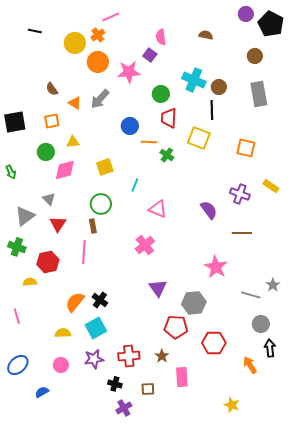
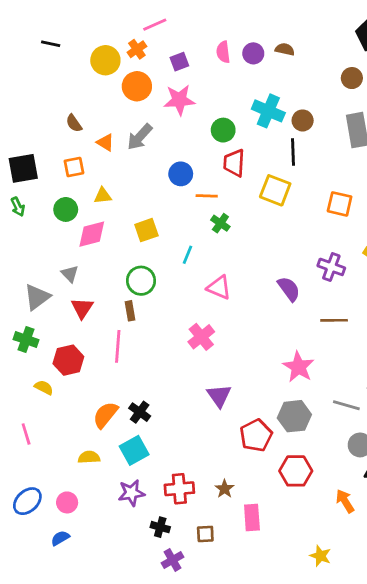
purple circle: (246, 14) -> (253, 53), moved
purple square: (150, 55) -> (179, 62), moved, turned 32
green cross: (167, 155) -> (220, 223), moved
green arrow: (11, 172) -> (18, 207), moved
yellow semicircle: (30, 282) -> (44, 387), turned 32
gray hexagon: (194, 303) -> (294, 416), moved
red pentagon: (176, 327) -> (256, 435), moved, turned -30
pink circle: (61, 365) -> (67, 502), moved

